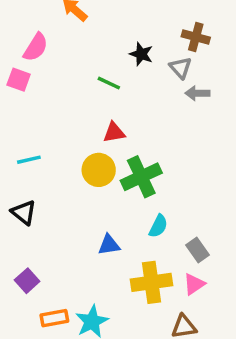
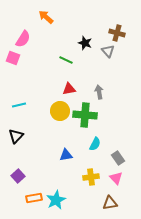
gray arrow: (197, 93) -> (99, 92), moved, turned 80
green cross: (141, 177) -> (85, 115), turned 30
black triangle: (24, 213) -> (16, 136), turned 35
yellow cross: (151, 282) -> (91, 177), size x0.7
pink triangle: (194, 284) -> (116, 178), turned -40

